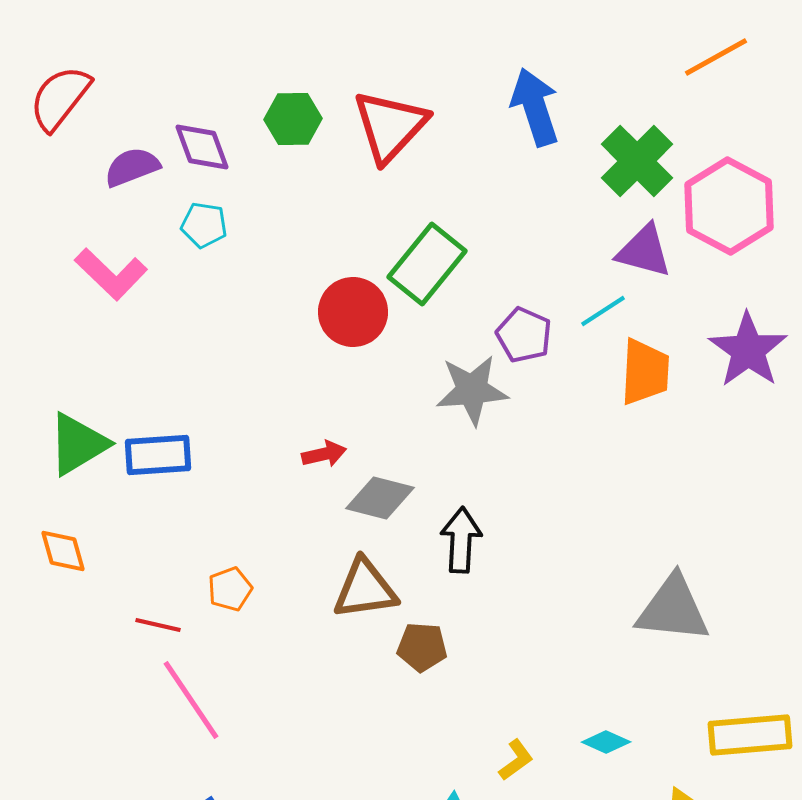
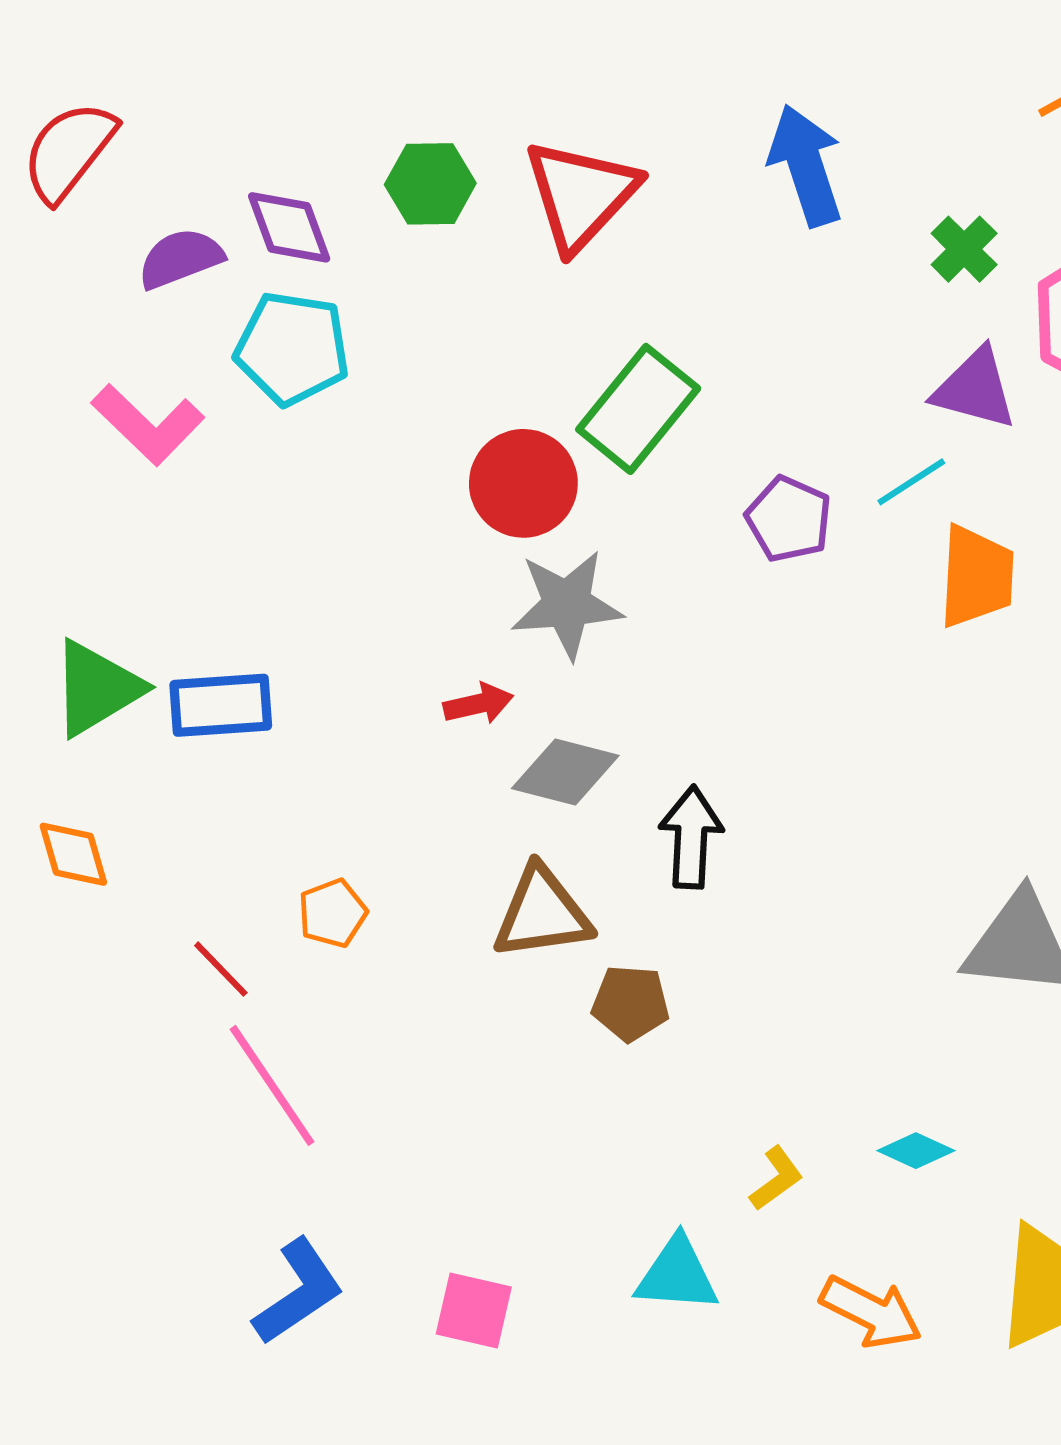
green cross: (637, 161) -> (964, 249), size x0.6
cyan pentagon: (204, 225) -> (292, 348), size x1.6
gray star: (472, 390) -> (567, 604), moved
red line: (158, 625) -> (221, 969), turned 33

